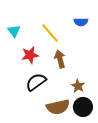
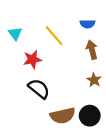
brown arrow: (60, 59) -> (92, 50), moved
black semicircle: (36, 82) -> (39, 89), turned 75
brown star: (78, 86) -> (94, 80), moved

